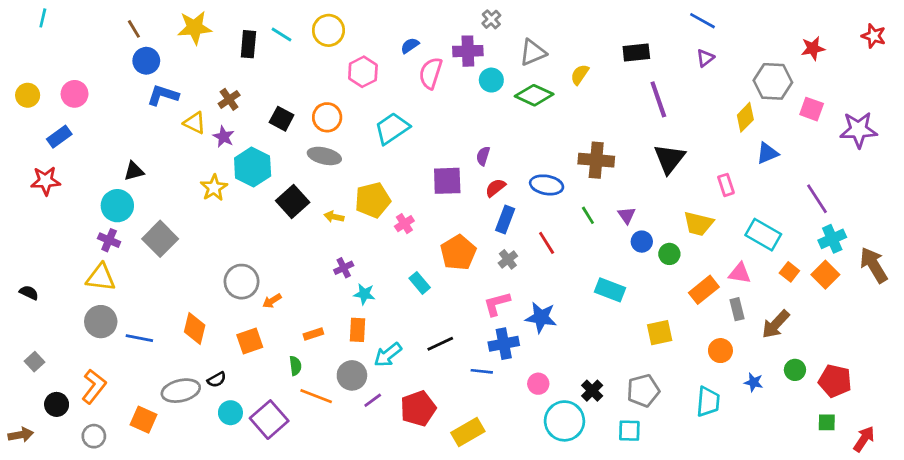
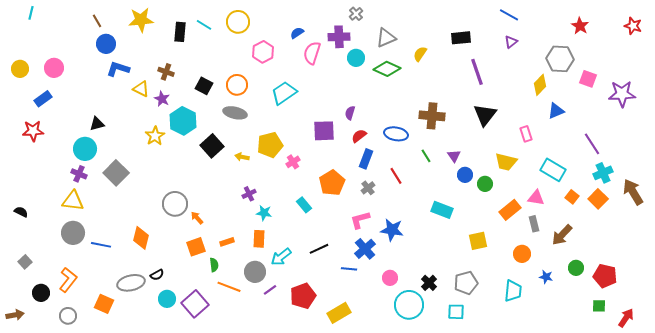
red star: (813, 48) -> (580, 26), moved, turned -30
brown cross: (229, 99) -> (166, 72), turned -35
orange arrow: (272, 301) -> (197, 218), turned 80
orange square: (250, 341) -> (196, 247), moved
blue cross: (504, 344) -> (365, 249), turned -30

